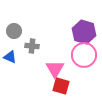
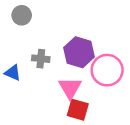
gray circle: (14, 31) -> (22, 15), moved
purple hexagon: (84, 32) -> (79, 52), moved

